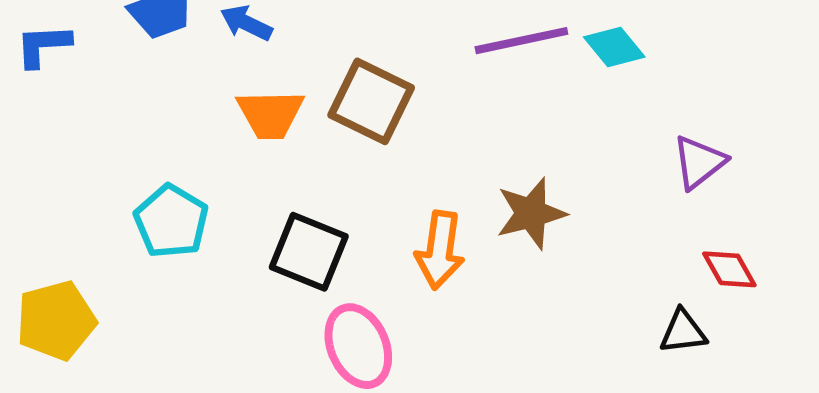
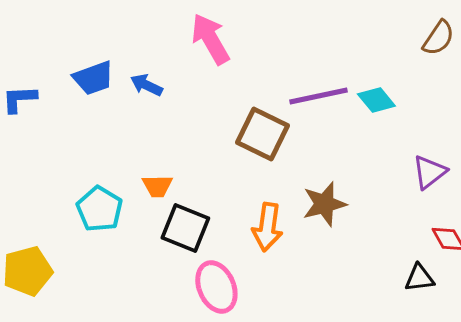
brown square: (371, 101) -> (262, 134), moved
orange trapezoid: (270, 114) -> (157, 186), moved, size x0.7

